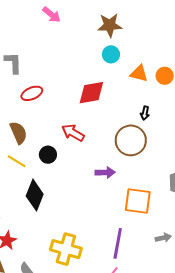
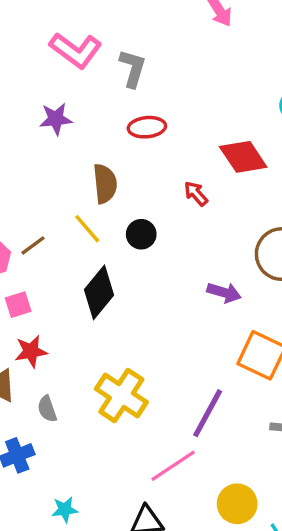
red diamond: (91, 93) -> (243, 157), turned 48
red arrow: (73, 133) -> (196, 194), moved, size x0.7

